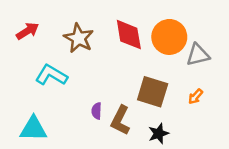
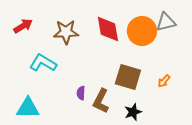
brown star: (79, 38) -> (66, 32), turned -30
gray triangle: (198, 55) -> (166, 22), moved

